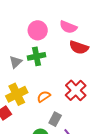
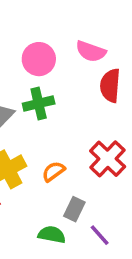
red semicircle: (79, 47) -> (110, 85), turned 78

